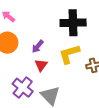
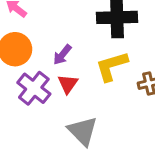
purple cross: (23, 88) -> (34, 88), moved

